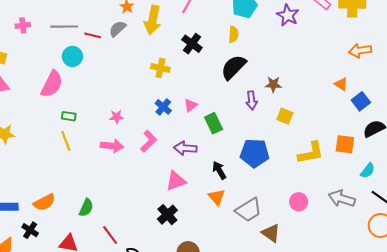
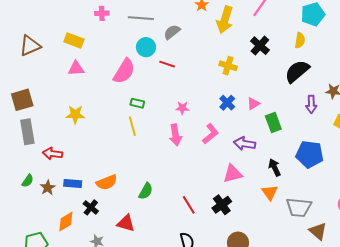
gray semicircle: (117, 29) -> (172, 32), moved
red line: (93, 35) -> (167, 64), moved
pink arrow: (112, 146) -> (175, 135), turned 70
gray trapezoid: (249, 210) -> (299, 207), turned 32
red line: (110, 235) -> (189, 205), moved

